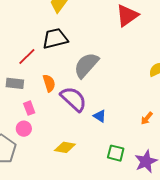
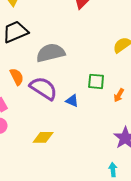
gray semicircle: (86, 65) -> (50, 53), turned 44
green square: (116, 153) -> (96, 81), moved

